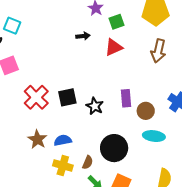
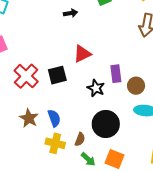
red triangle: (114, 47) -> (82, 54), moved
black star: (95, 106) -> (96, 88), moved
blue semicircle: (63, 140) -> (54, 118), turned 84

